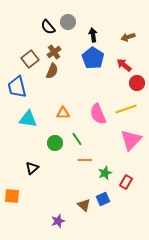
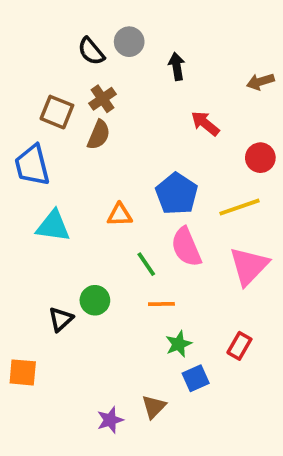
brown arrow: (128, 37) -> (260, 82), moved
blue pentagon: (93, 58) -> (177, 194), moved
brown square: (30, 59) -> (57, 112), turned -30
red arrow: (124, 65) -> (205, 123), moved
pink semicircle: (98, 114) -> (186, 247), moved
green circle: (55, 143) -> (95, 300), moved
green star: (105, 173) -> (179, 344), moved
brown triangle: (84, 205) -> (154, 407), moved, turned 32

